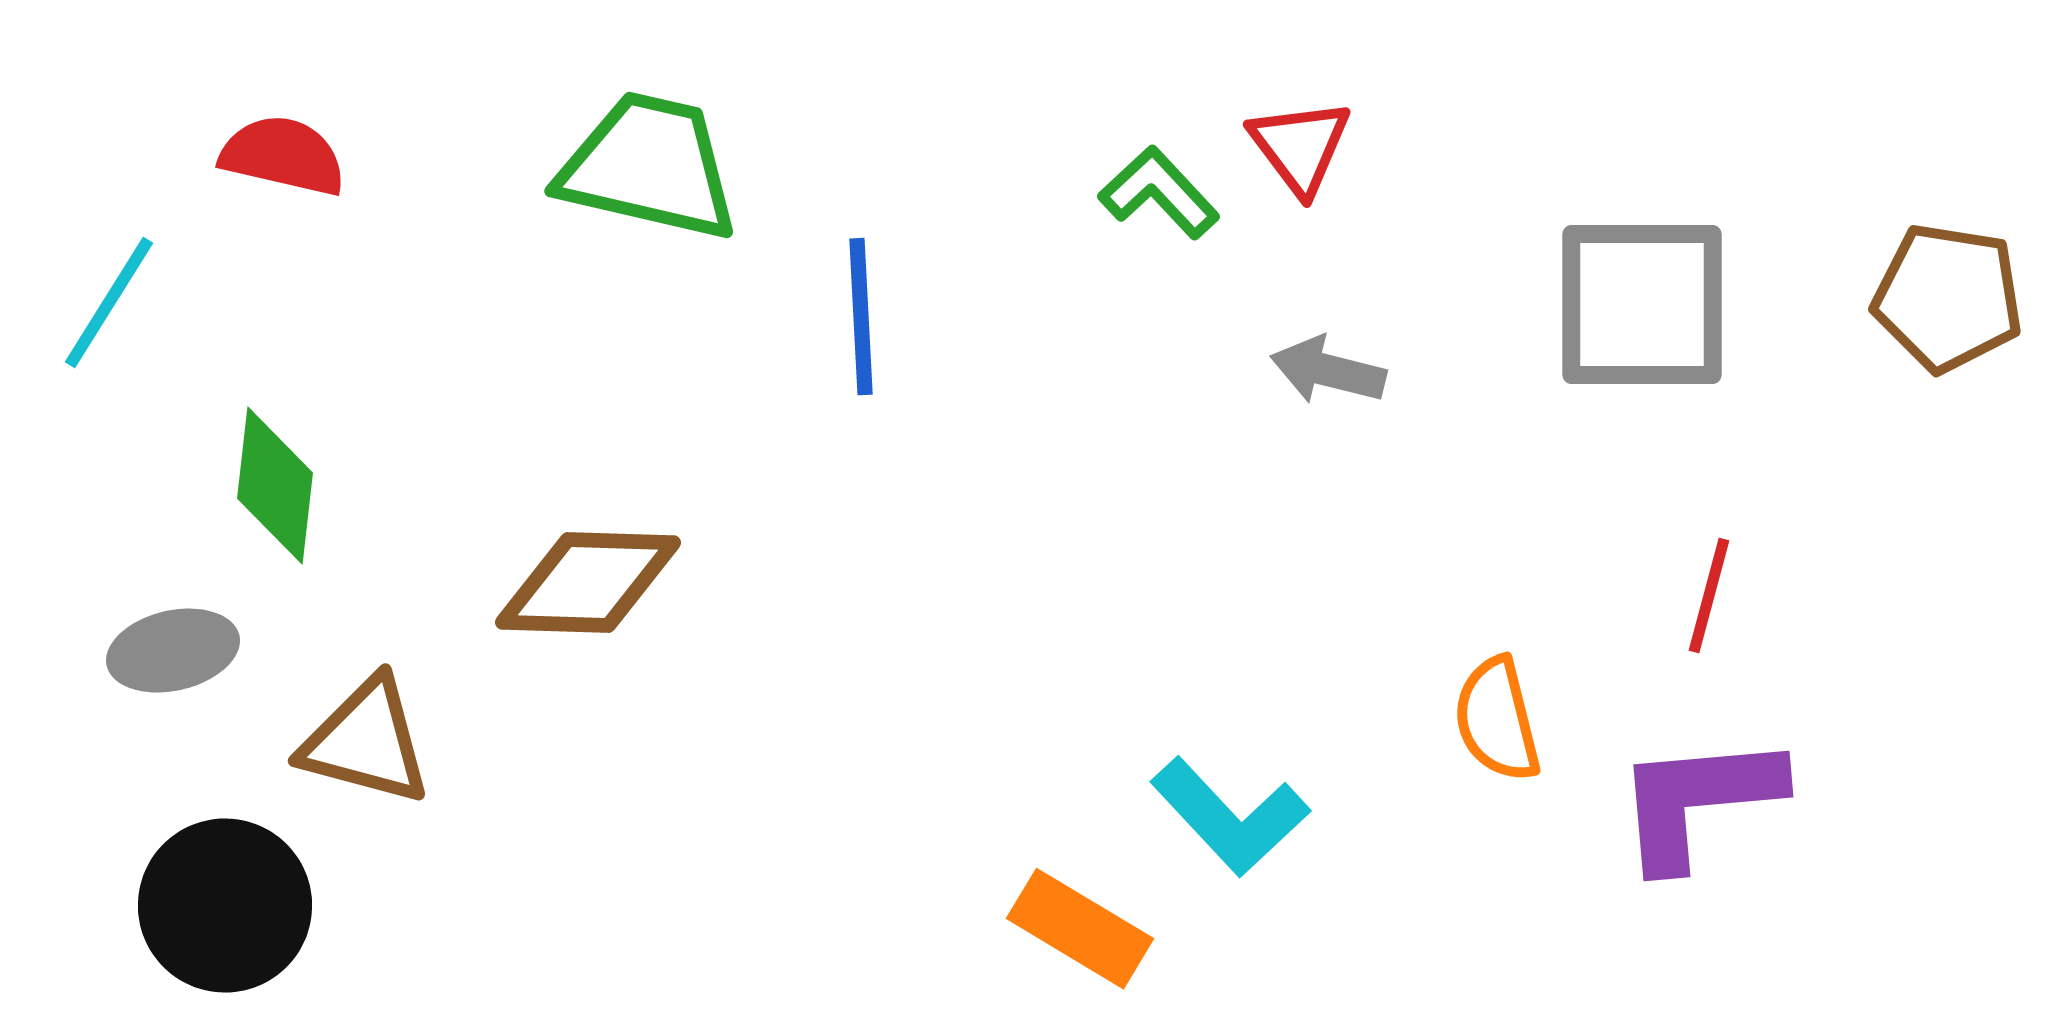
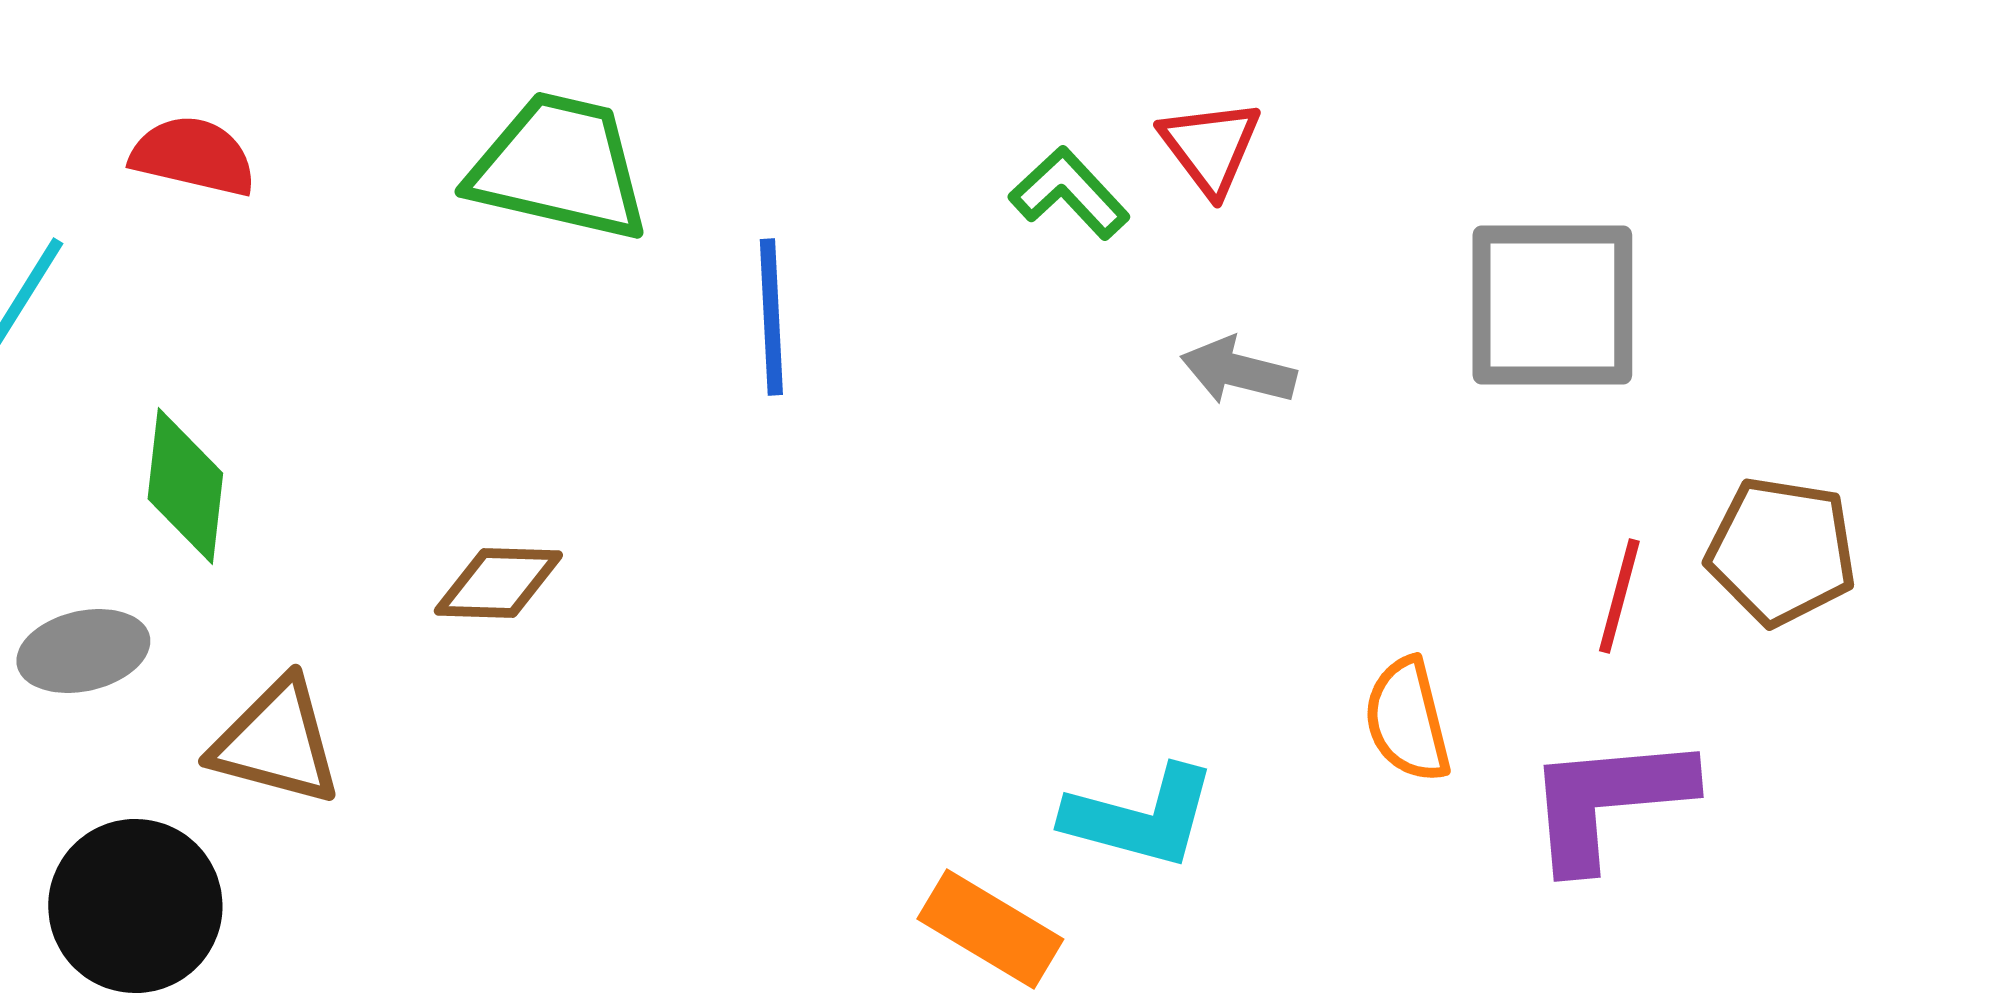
brown pentagon: (1948, 298) -> (1781, 551), moved
brown diamond: (588, 583) -> (498, 583), size x0.7
cyan L-shape: (1230, 817) -> (1140, 817), turned -32

